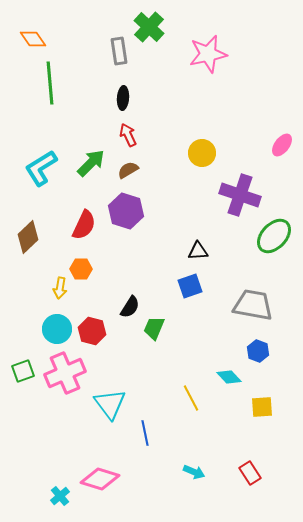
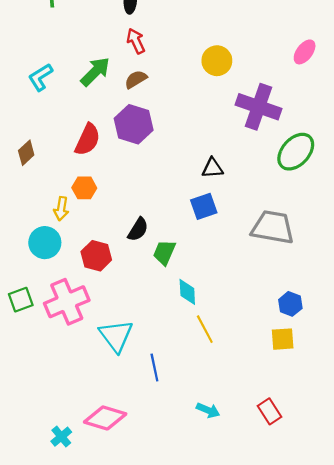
cyan L-shape: (41, 168) -> (40, 77), size x0.7
brown diamond: (28, 237) -> (26, 153), size x0.7
cyan circle: (57, 329) -> (45, 243), moved
blue hexagon: (258, 351) -> (290, 304), moved
cyan diamond: (229, 377) -> (187, 292), moved, turned 40

